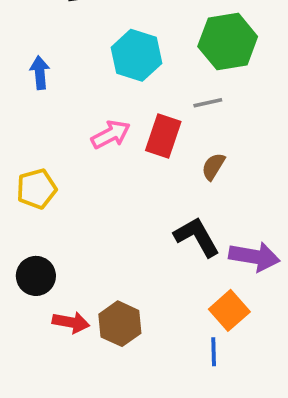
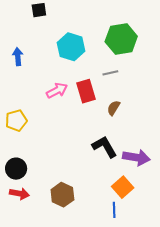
red rectangle: (163, 136) -> (86, 91), turned -35
red arrow: (71, 322) -> (19, 194), moved

